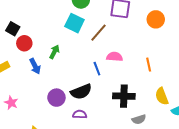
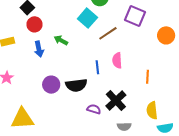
green arrow: (54, 52) -> (61, 40), turned -104
pink semicircle: (115, 57) -> (117, 60), turned -112
black cross: (124, 96) -> (116, 100), turned 30
purple semicircle: (80, 114) -> (94, 109), moved

